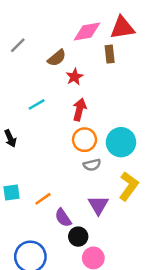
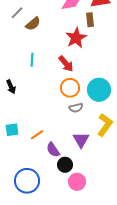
brown semicircle: (57, 58) -> (33, 24), moved
red star: (74, 77) -> (76, 38), moved, size x1.5
cyan line: (37, 104) -> (32, 60), turned -56
red arrow: (79, 109) -> (66, 64), turned 126

